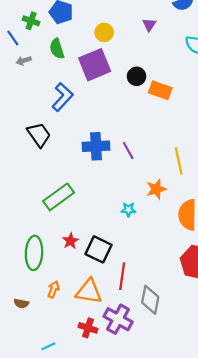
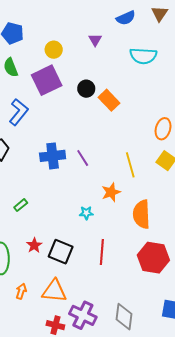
orange rectangle: (160, 90) -> (109, 100), turned 30
green rectangle: (59, 197) -> (21, 205), size x0.5
red line: (122, 276) -> (102, 252), moved
gray diamond: (150, 300) -> (124, 317), moved

